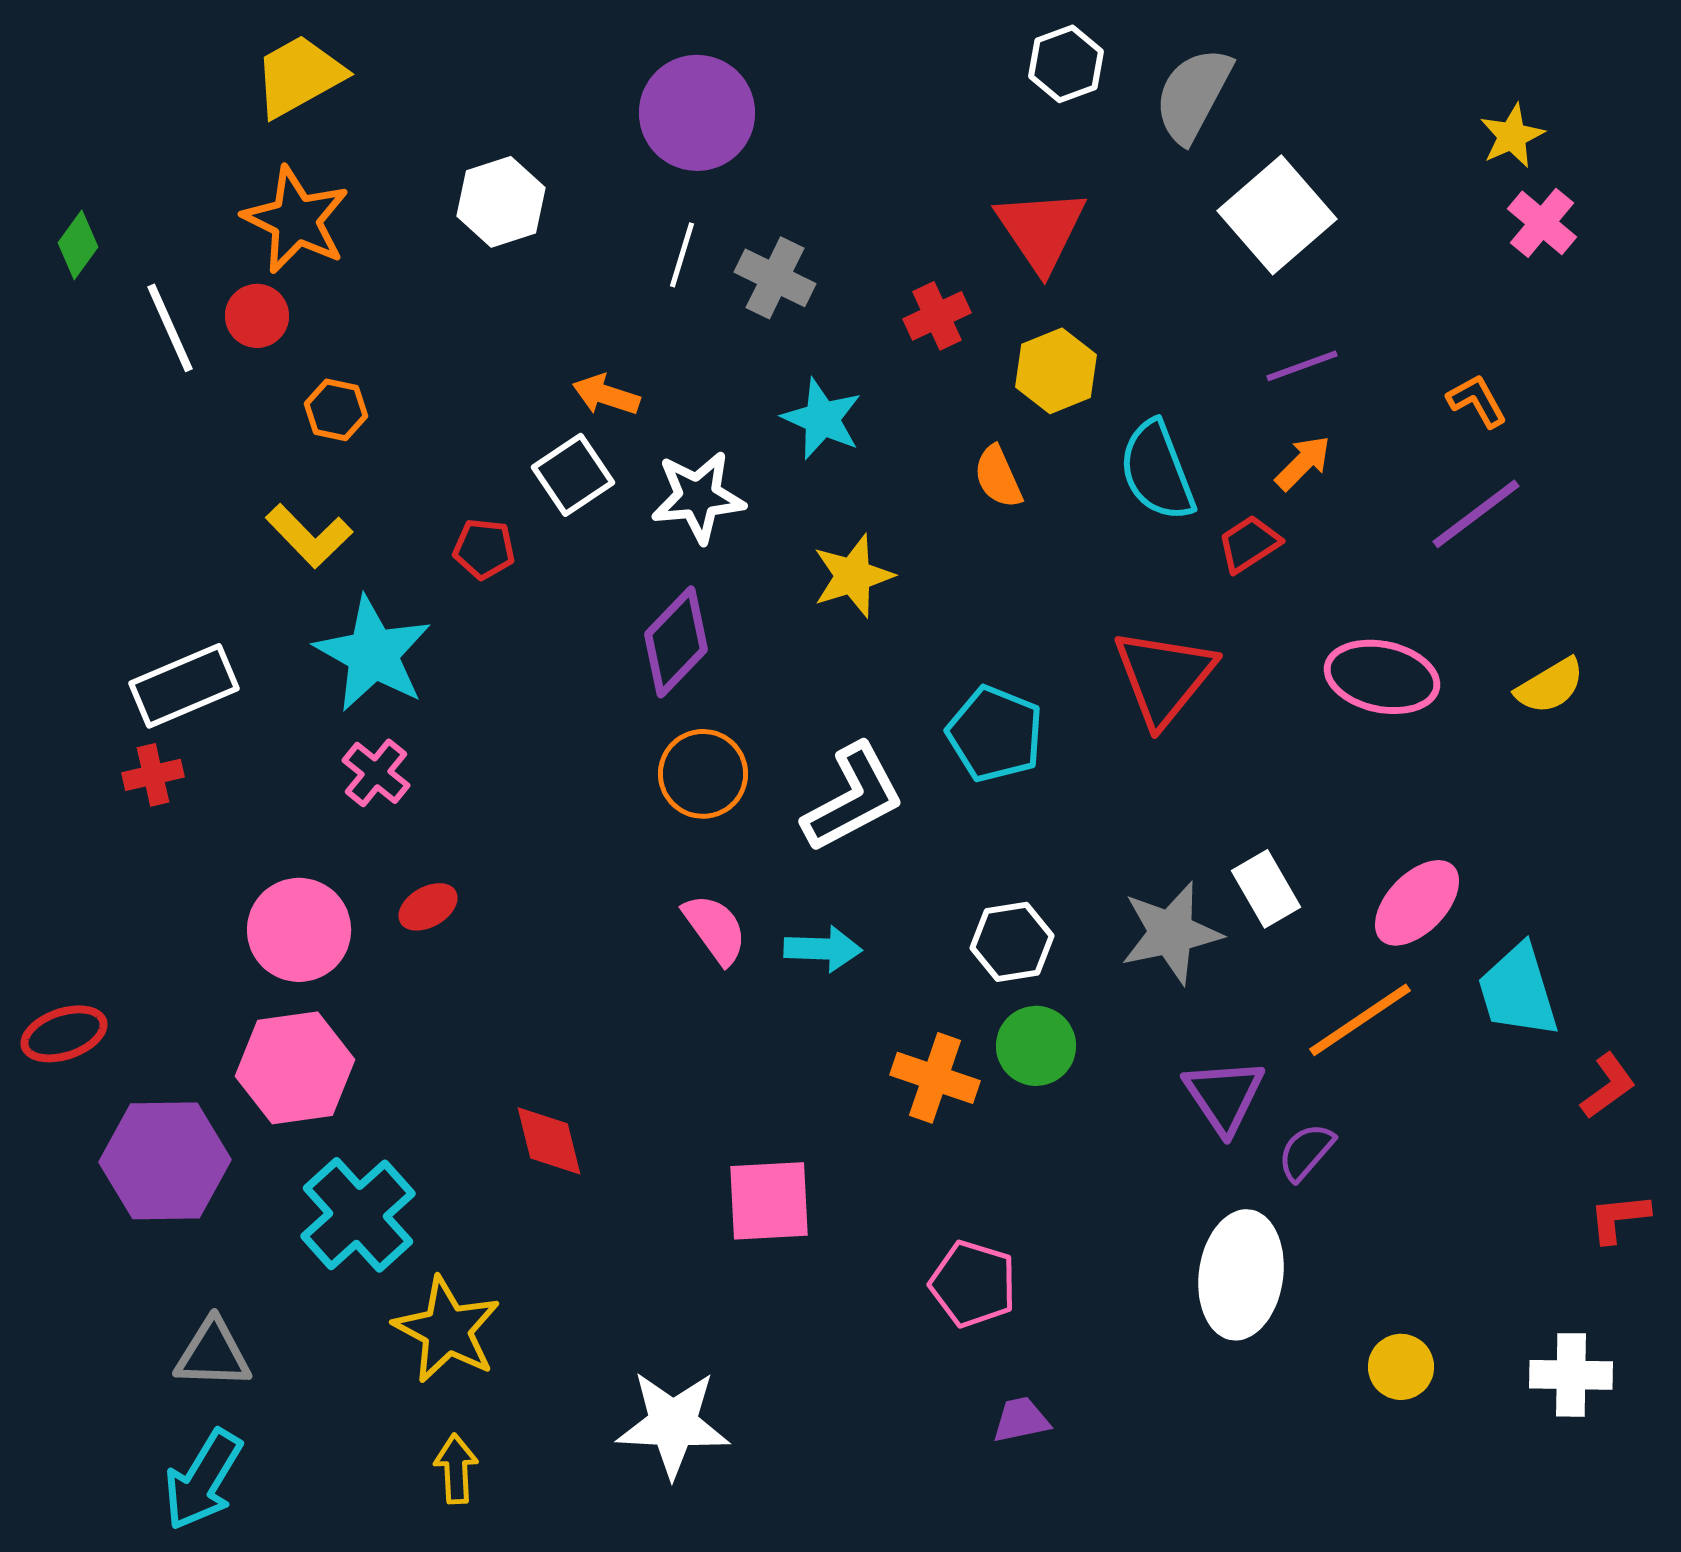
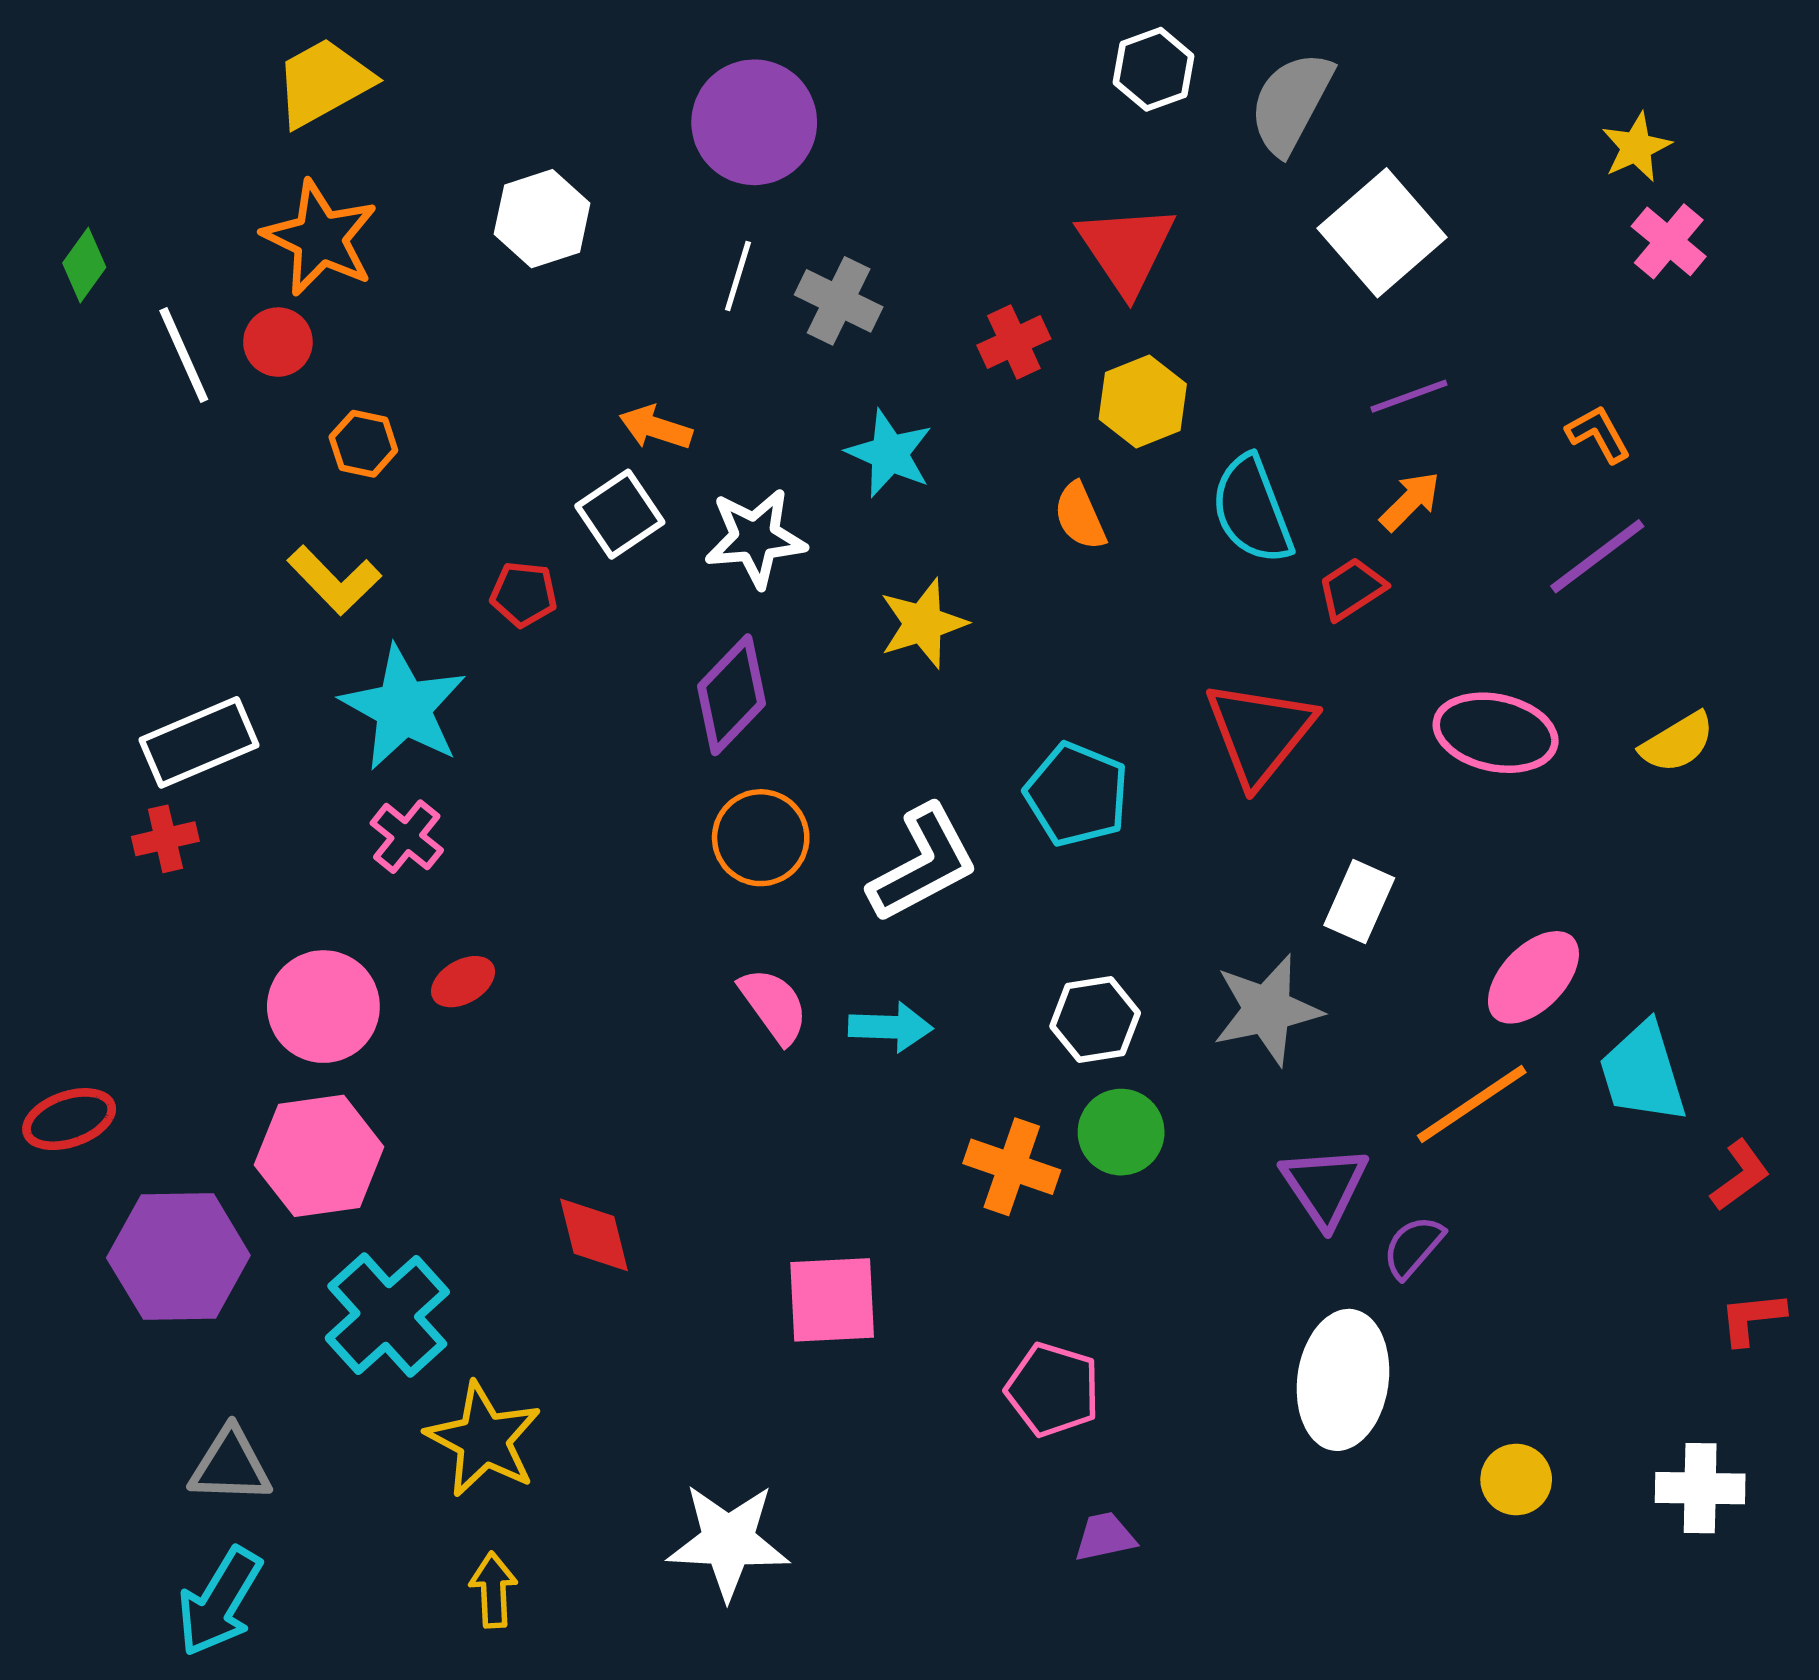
white rectangle: (1266, 889) -> (1359, 902), moved, turned 54

